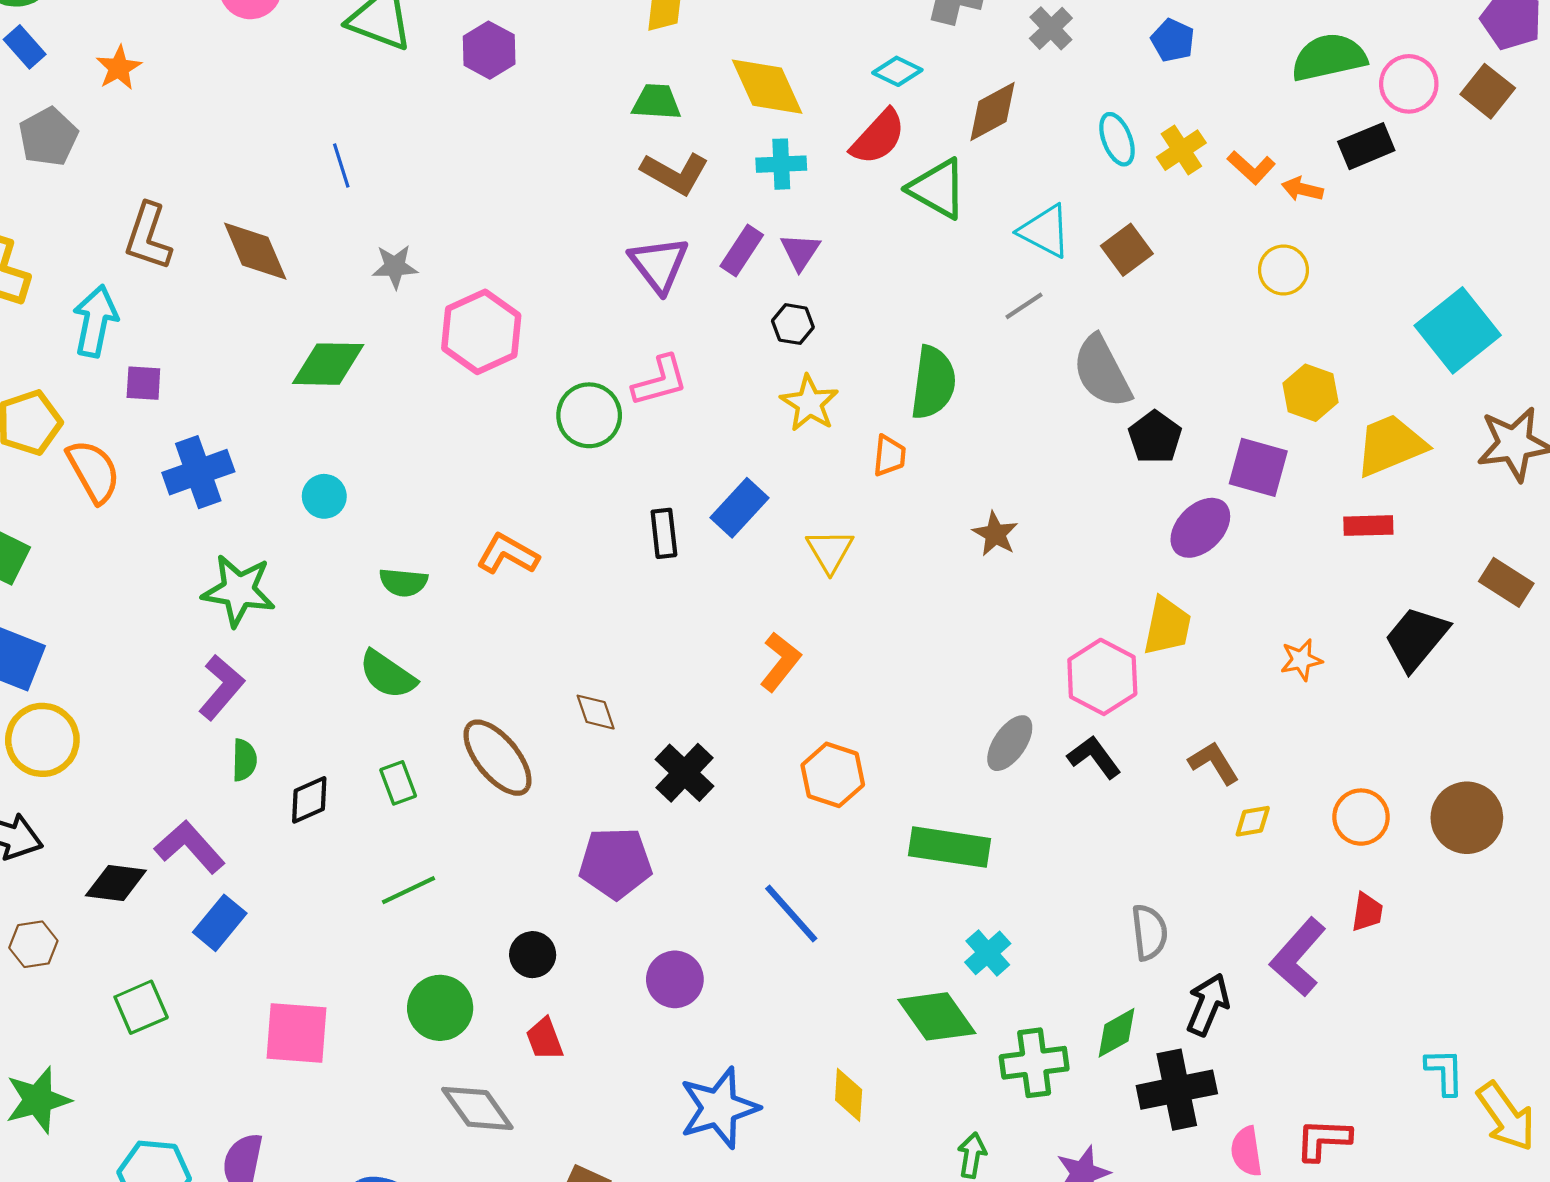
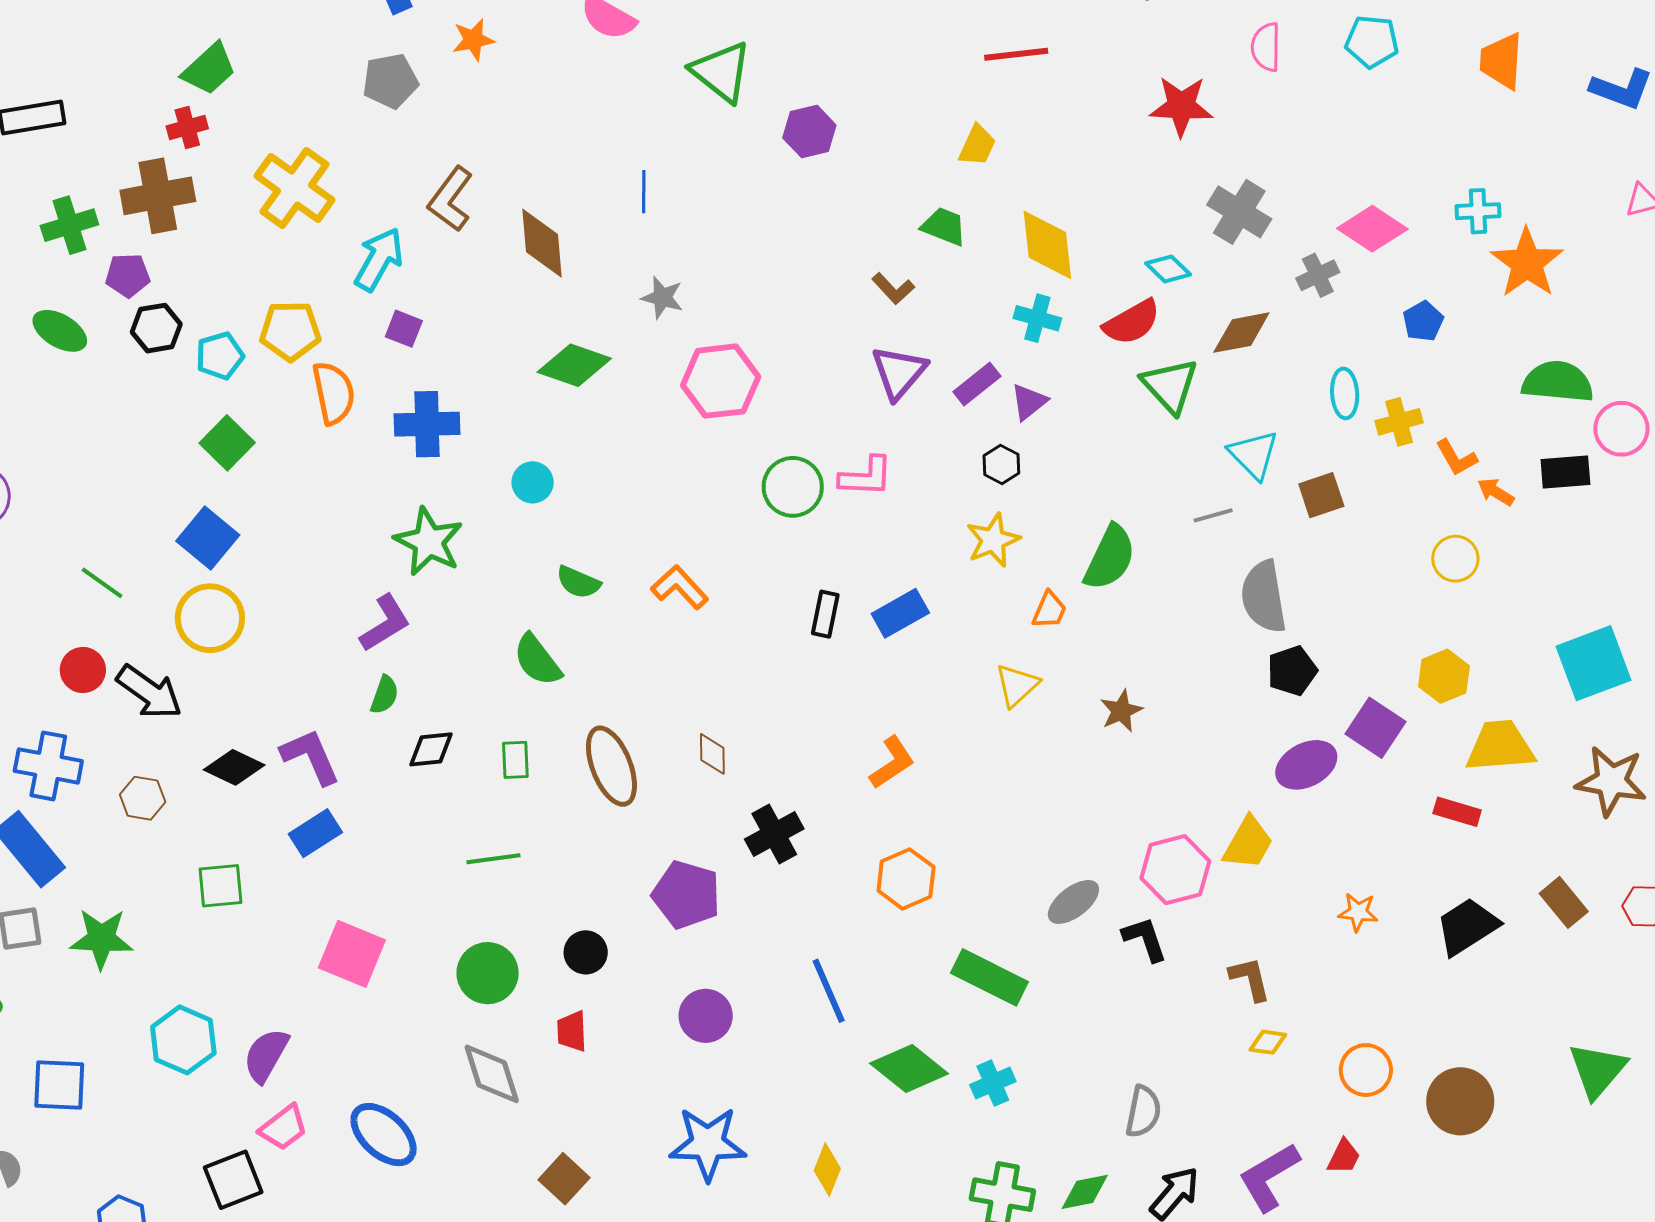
brown L-shape: (675, 173) -> (893, 289), moved, size x0.7
yellow triangle: (830, 551) -> (1017, 685), moved
green diamond: (937, 1016) -> (909, 1068), moved, turned -34

